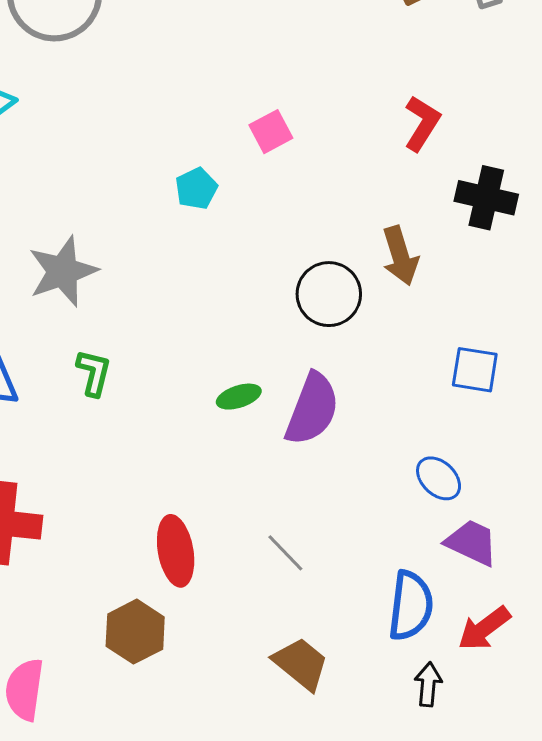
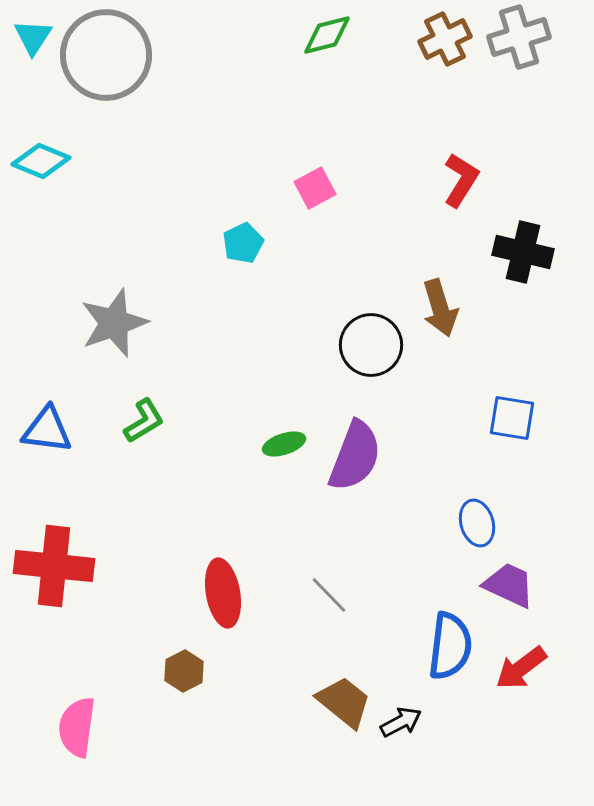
green L-shape: (94, 373) -> (144, 421), turned 45
blue ellipse: (439, 478) -> (477, 523), turned 30
brown hexagon: (135, 632) -> (184, 671), size x0.7
black arrow: (428, 684) -> (401, 722), moved, turned 57

